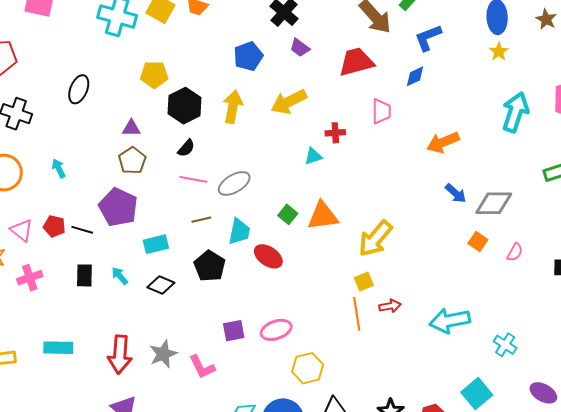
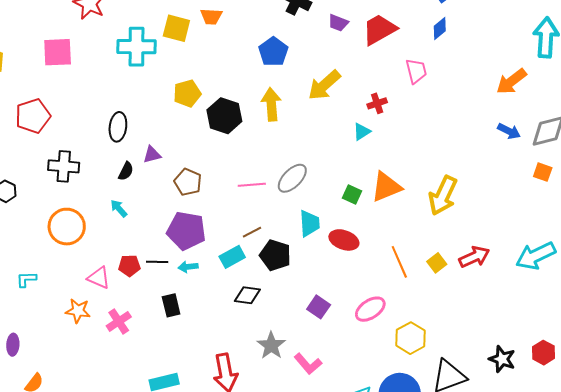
purple trapezoid: (300, 48) -> (338, 23), moved
purple triangle: (131, 128) -> (152, 155), moved
orange arrow: (443, 142) -> (511, 81), moved
black semicircle: (186, 148) -> (126, 171), moved
brown line: (201, 220) -> (252, 232), moved
black pentagon: (210, 266) -> (275, 255), moved
cyan arrow: (120, 276) -> (188, 267), moved, turned -42
yellow square: (364, 282) -> (437, 263), moved
red arrow: (390, 306) -> (474, 257), size x1.4
orange line: (357, 314) -> (399, 262), moved
purple square: (234, 331) -> (319, 307), moved, turned -30
gray star: (163, 354) -> (271, 345), moved

